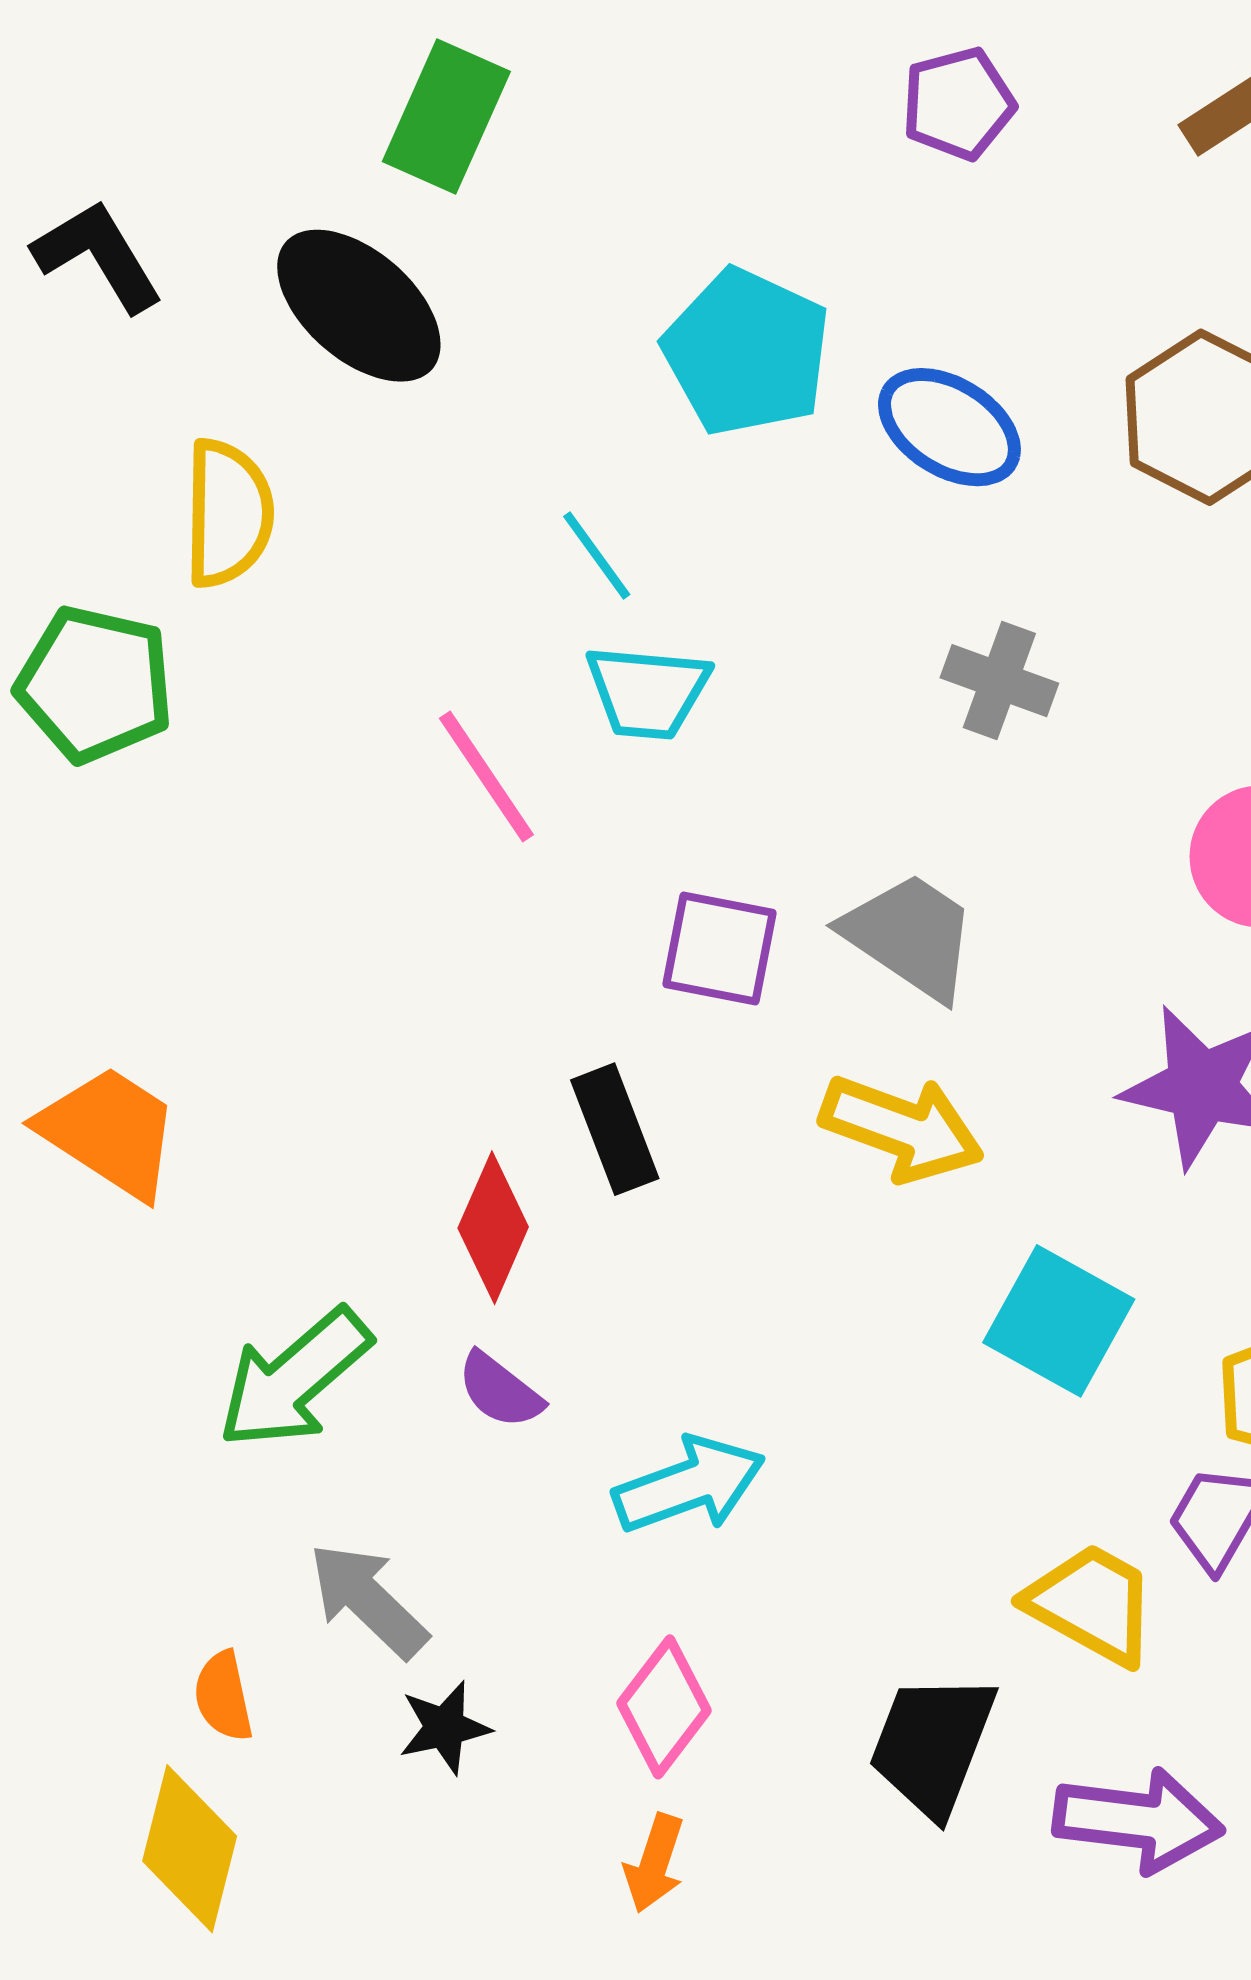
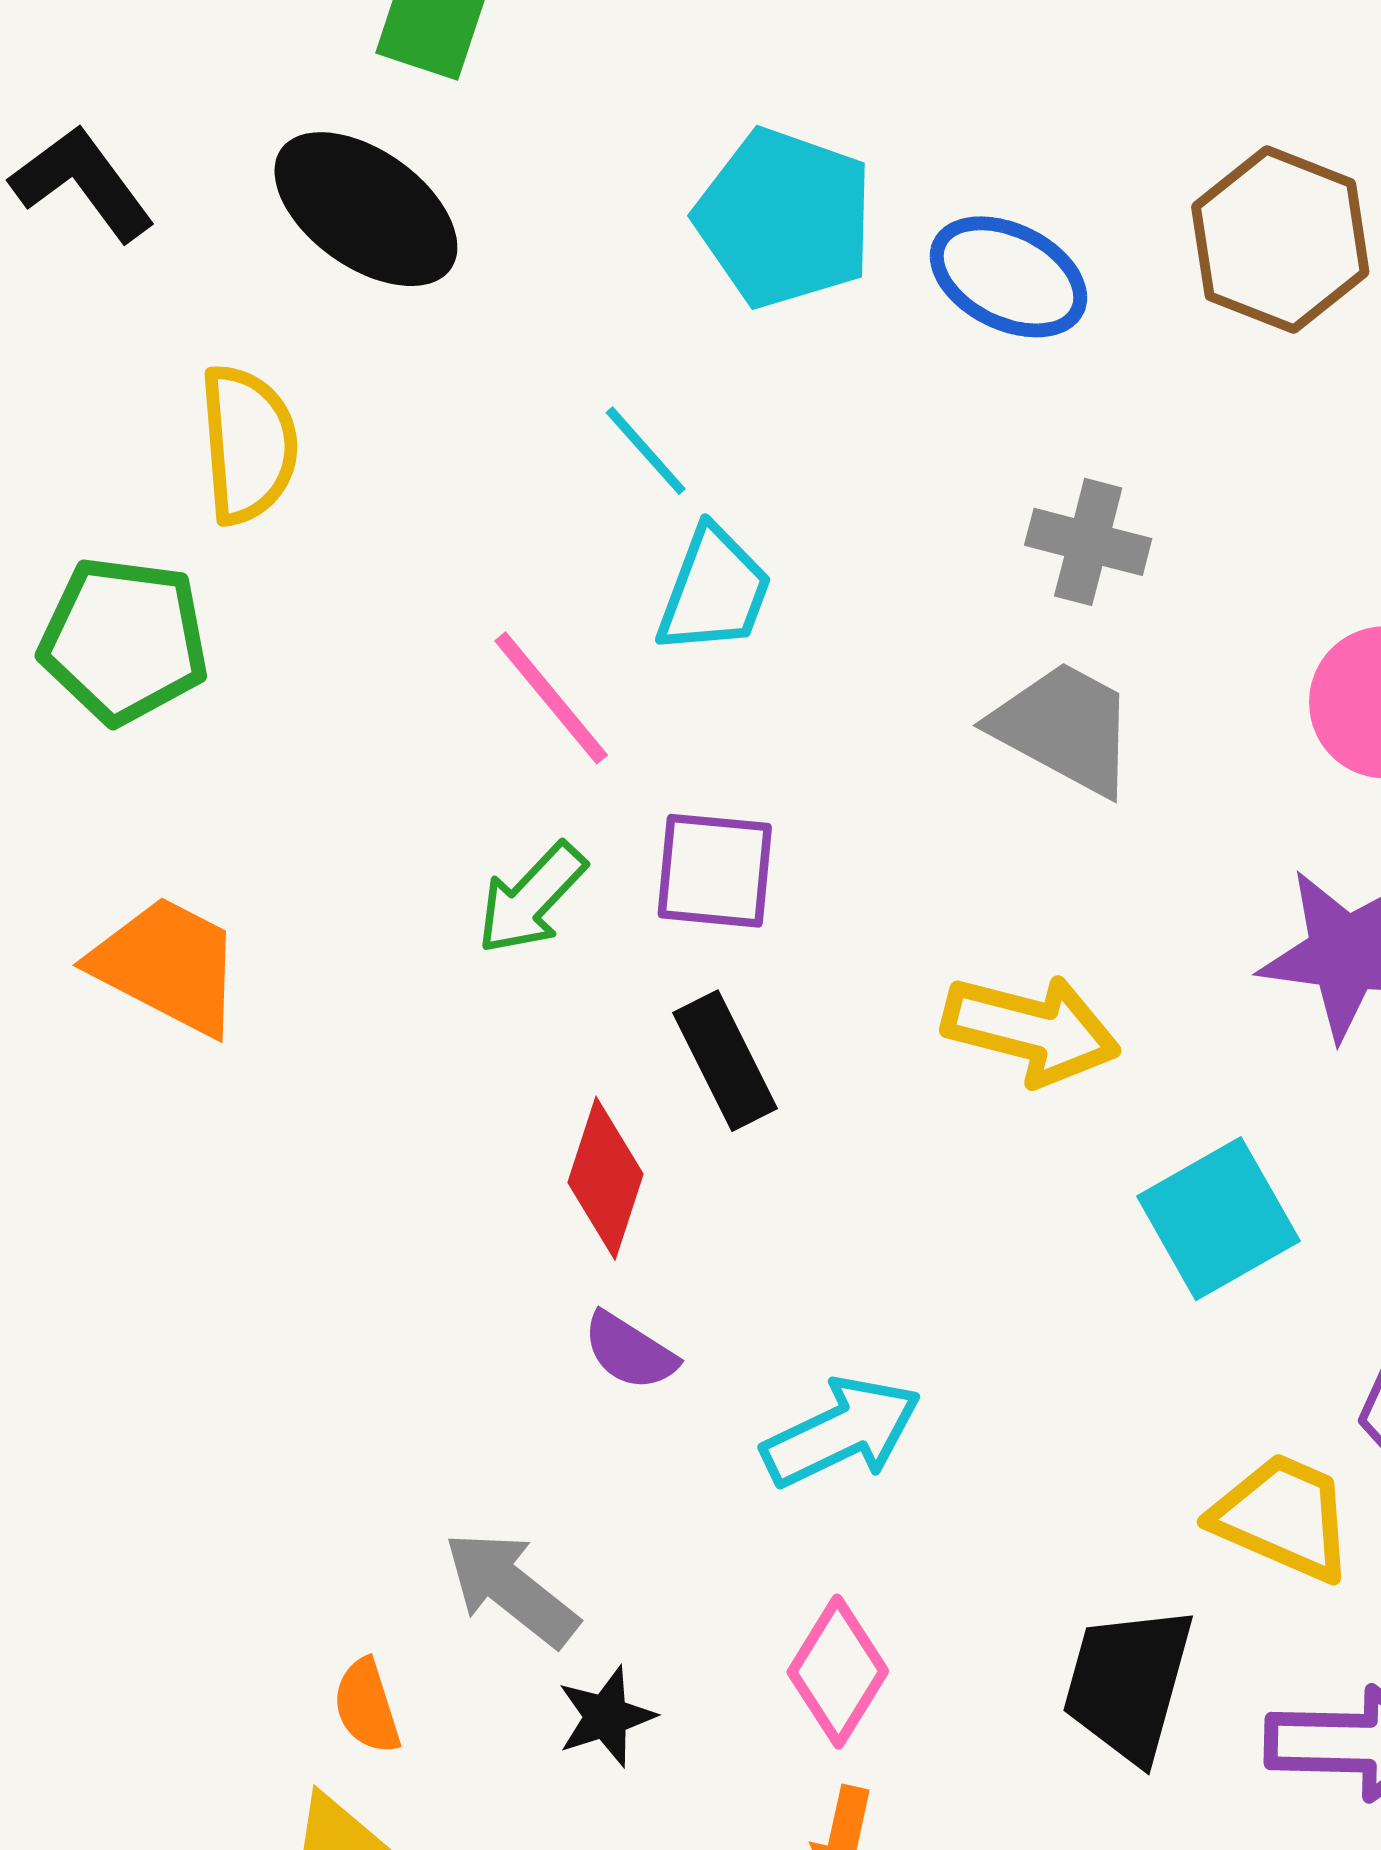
cyan trapezoid: (648, 692) -> (714, 591), turned -69
gray trapezoid: (910, 936) -> (1064, 728), moved
purple square: (720, 948) -> (715, 871), moved
orange trapezoid: (110, 1132) -> (167, 965), moved
cyan square: (1059, 1321) -> (1218, 1219), turned 37
green arrow: (294, 1379) -> (531, 898), moved, size x0.7

